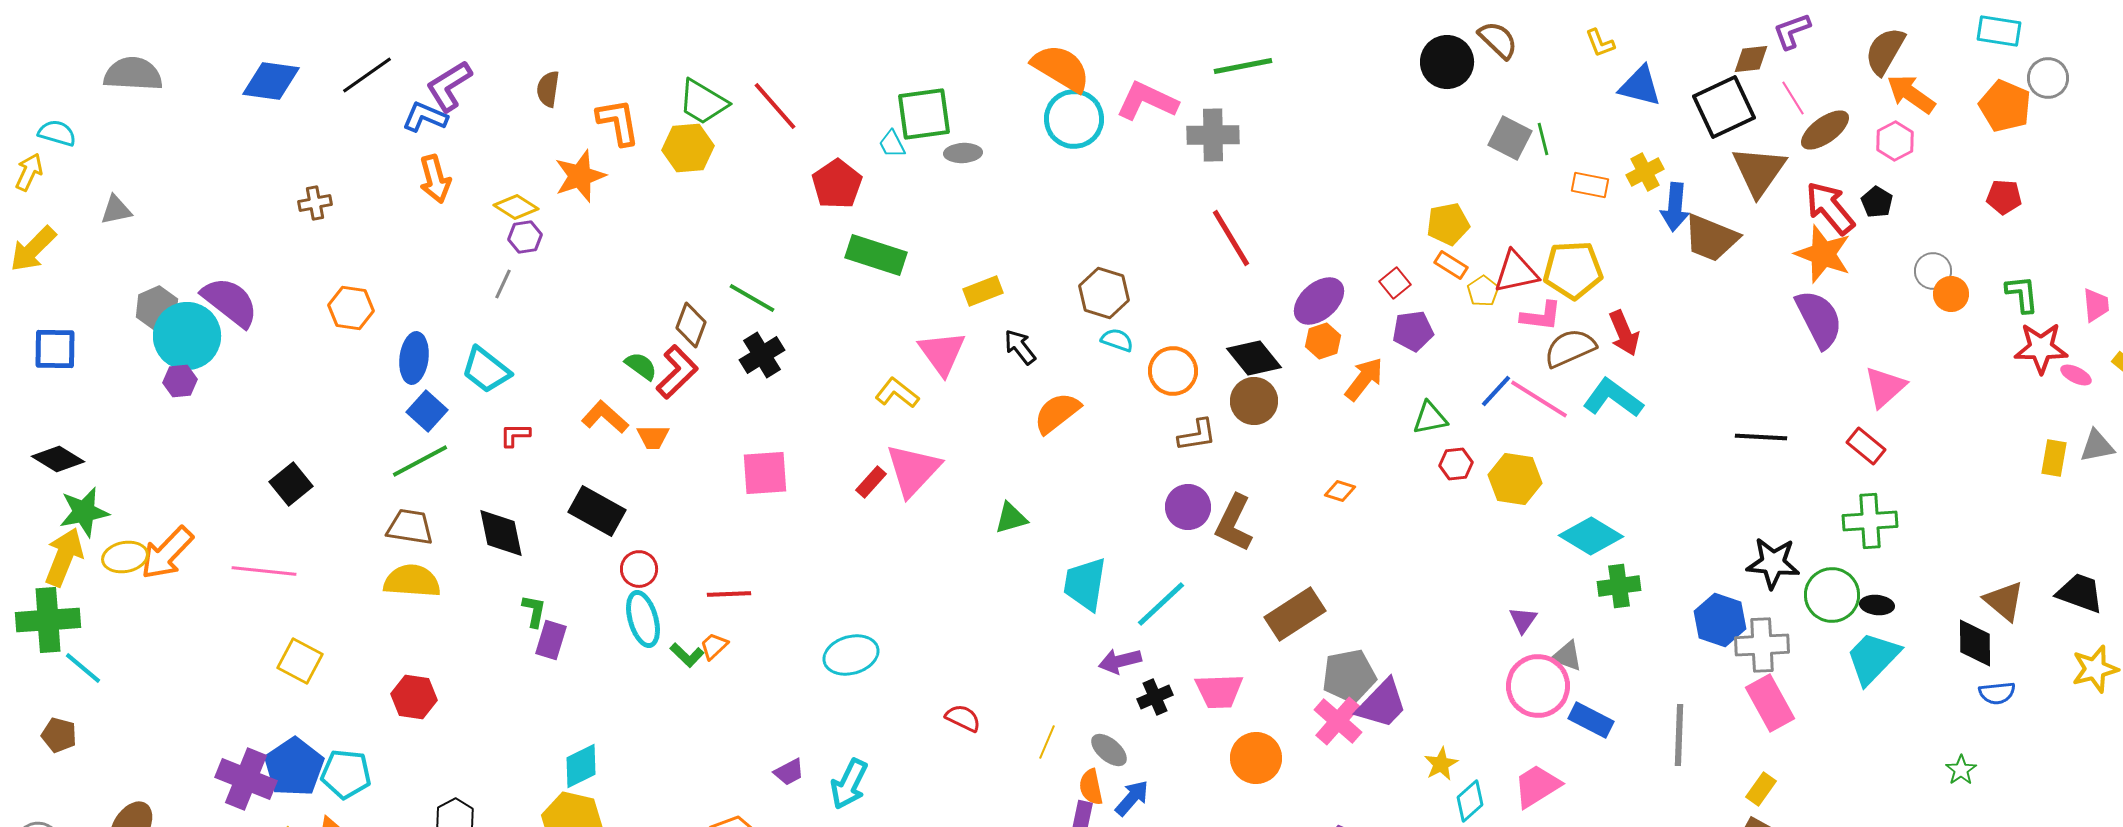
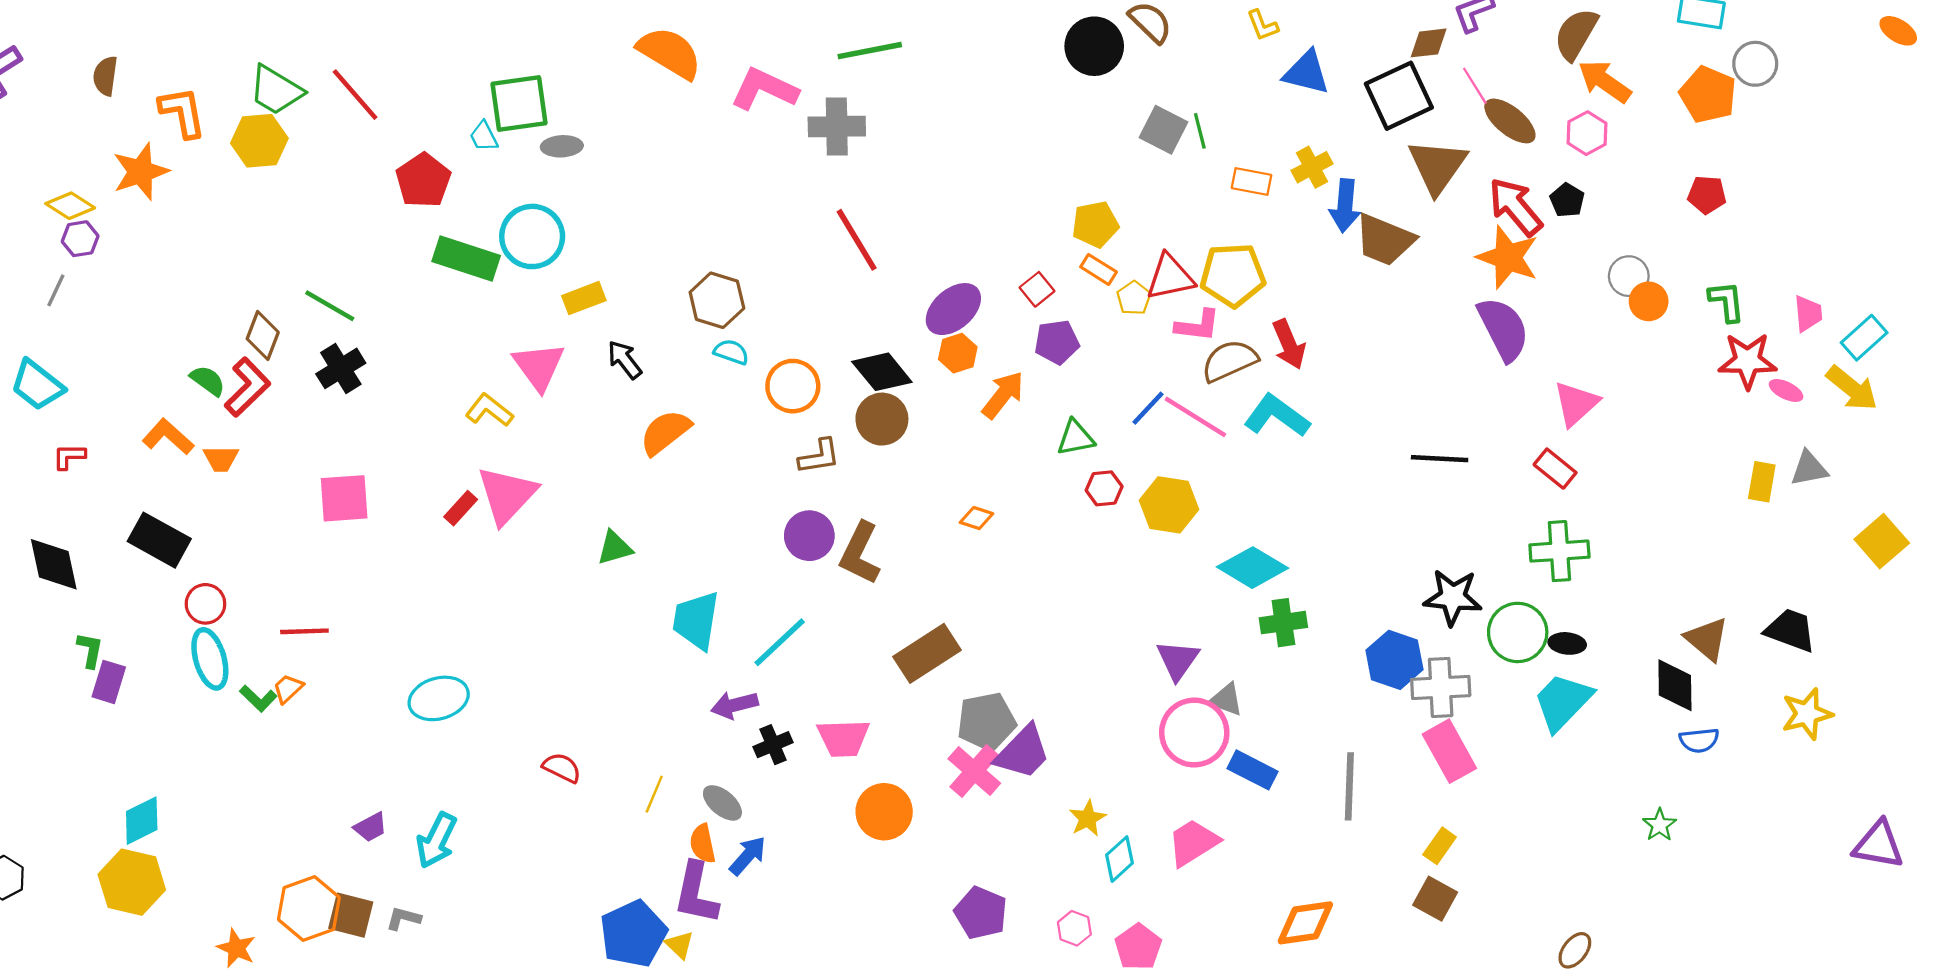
cyan circle: (1074, 119) -> (532, 236), moved
brown ellipse: (1825, 130) -> (1510, 121), turned 75
purple triangle: (1523, 620) -> (1178, 660), size x1.4

